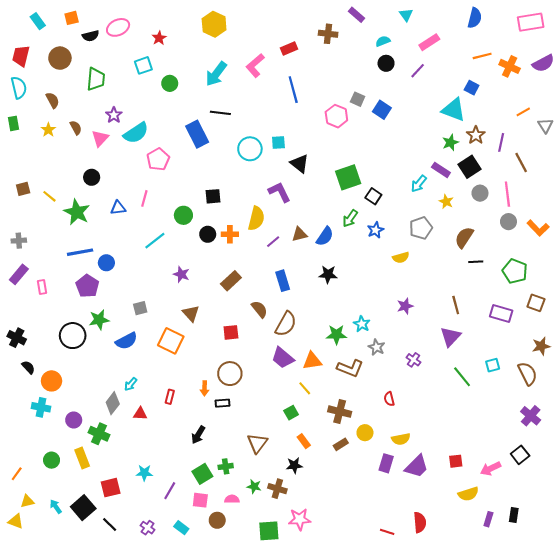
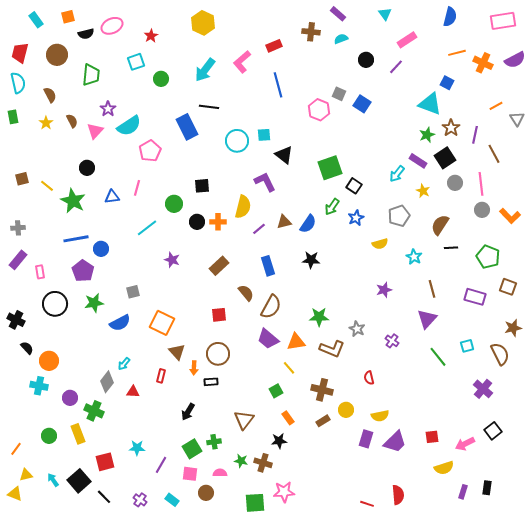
cyan semicircle: (383, 41) -> (341, 39), moved
brown triangle: (191, 313) -> (177, 352), moved
cyan star: (362, 324) -> (414, 257), moved
black circle: (73, 336) -> (55, 304), moved
purple cross: (531, 416) -> (483, 389), moved

